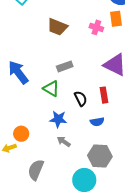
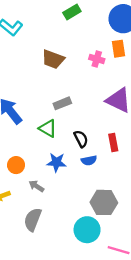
red rectangle: (104, 95) -> (113, 142), moved
blue semicircle: (97, 122) -> (89, 160), moved
orange circle: (21, 134) -> (16, 165), moved
gray arrow: (64, 142) -> (36, 186), moved

